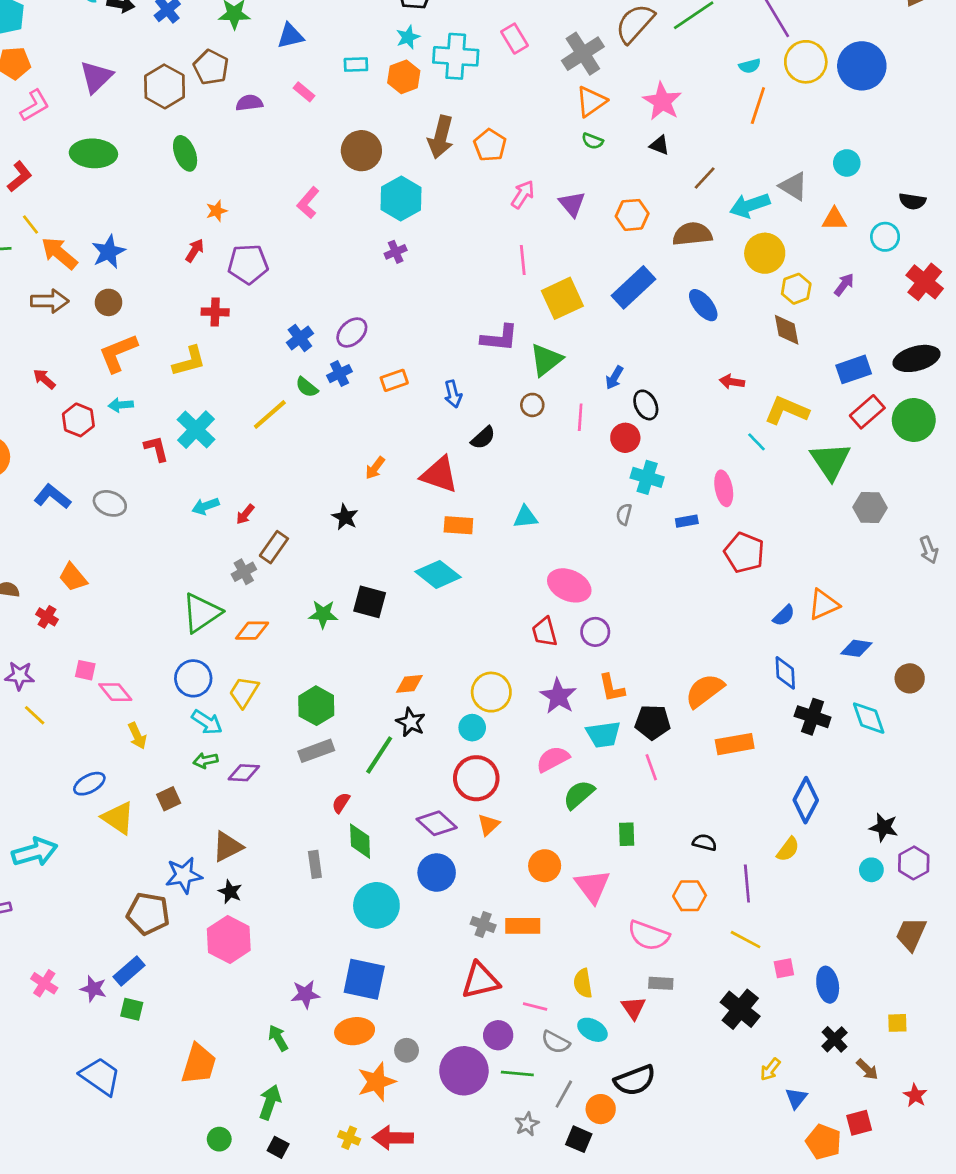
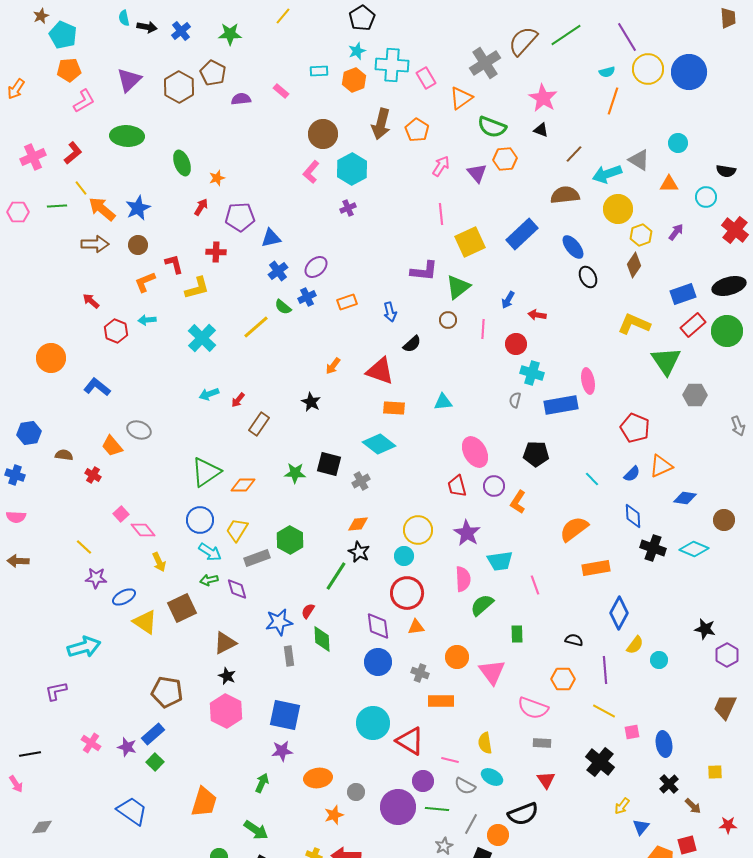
blue triangle: (290, 36) -> (271, 238), moved
pink rectangle: (515, 39) -> (426, 78), moved
orange triangle: (591, 101) -> (461, 98), moved
green semicircle: (592, 141) -> (492, 127), size x1.8
green ellipse: (185, 153) -> (182, 163), moved
pink L-shape: (308, 203) -> (311, 172), moved
orange hexagon: (632, 215) -> (505, 159), moved
brown diamond: (787, 330) -> (634, 265), turned 45
orange L-shape: (118, 353) -> (145, 282), size x0.7
red arrow: (732, 382) -> (537, 315), moved
black ellipse: (646, 405) -> (588, 277), moved
cyan line: (757, 442) -> (592, 479), moved
red L-shape: (156, 449) -> (174, 264), moved
gray ellipse: (110, 503) -> (139, 430), moved
blue rectangle: (687, 521) -> (561, 405), size x2.0
red pentagon: (744, 553) -> (635, 428), moved
gray cross: (244, 572) -> (361, 481), moved
pink ellipse: (569, 585) -> (475, 452), turned 36
pink square: (85, 670) -> (121, 514), turned 35
purple star: (20, 676) -> (96, 578), moved
orange L-shape: (612, 688) -> (518, 502), moved, turned 45
cyan diamond: (869, 718) -> (694, 549), turned -48
black pentagon: (653, 722) -> (536, 454), moved
gray rectangle: (316, 751) -> (257, 558), moved
pink semicircle: (553, 759) -> (463, 579), turned 115
purple diamond: (244, 773) -> (237, 589), turned 70
brown square: (169, 799) -> (182, 608), size x1.6
blue diamond: (806, 800) -> (619, 613), moved
purple diamond: (437, 823) -> (378, 626), turned 40
orange triangle: (489, 825) -> (416, 627), turned 36
cyan circle: (871, 870) -> (659, 660), moved
blue star: (184, 875) -> (279, 622), moved
cyan circle: (376, 905) -> (373, 723), moved
gray cross: (483, 924) -> (420, 673), moved
blue square: (364, 979) -> (285, 715), moved
red triangle: (480, 981) -> (410, 741), turned 44
red triangle: (633, 1008) -> (546, 780), moved
green square: (132, 1009) -> (155, 762), turned 30
green arrow: (278, 1038) -> (262, 783), turned 54
orange star: (376, 1082) -> (334, 815), size x0.7
red star: (915, 1095) -> (728, 825), turned -30
green arrow: (270, 1102) -> (256, 830), turned 105

